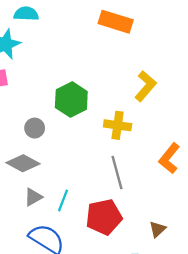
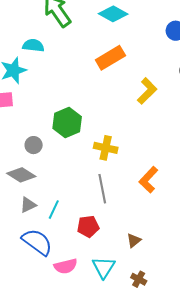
orange rectangle: (116, 22) -> (110, 58), turned -52
yellow L-shape: (145, 86) -> (147, 91), moved
red pentagon: (104, 217) -> (88, 226), size x0.7

